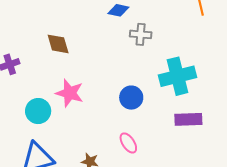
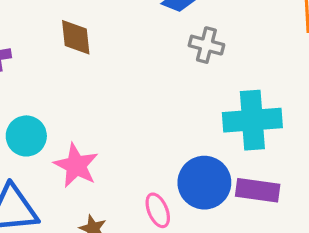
pink star: (70, 93) -> (76, 165), moved
blue circle: (131, 98) -> (204, 183), moved, size x1.4

